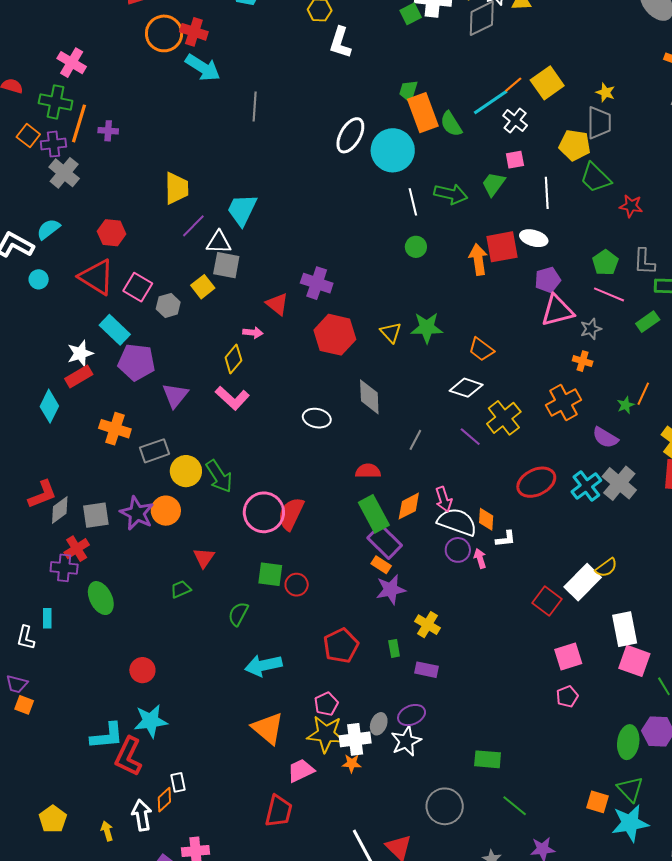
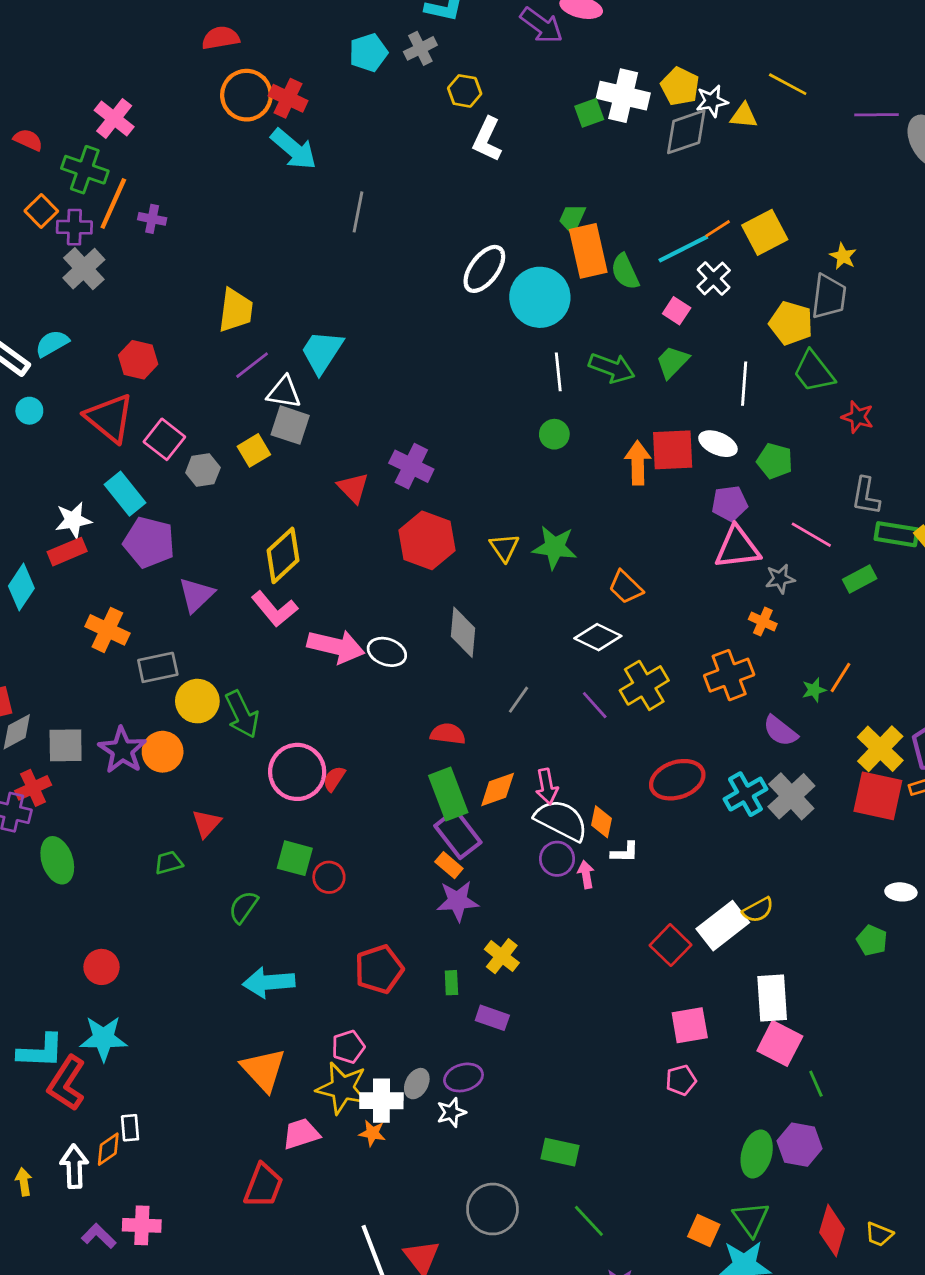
pink square: (515, 160) -> (677, 311), moved, turned 36
green pentagon: (605, 263) -> (775, 461), moved, turned -30
pink arrow: (253, 333) -> (336, 646), moved, size x2.0
yellow diamond: (233, 359) -> (283, 555), size x1.4
red semicircle: (291, 514) -> (334, 779), size x0.6
white star: (406, 741) -> (451, 1112), size x0.7

